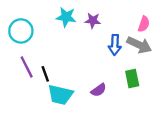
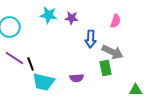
gray arrow: (139, 45) -> (113, 52), moved
purple line: (27, 67) -> (15, 58), turned -30
purple semicircle: (99, 90) -> (77, 78), turned 32

